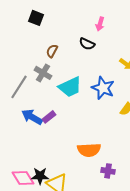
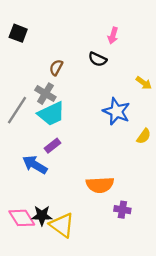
black square: (36, 18) -> (18, 33), moved
cyan trapezoid: (70, 87) -> (51, 114), moved
blue arrow: (32, 117) -> (35, 165), moved

